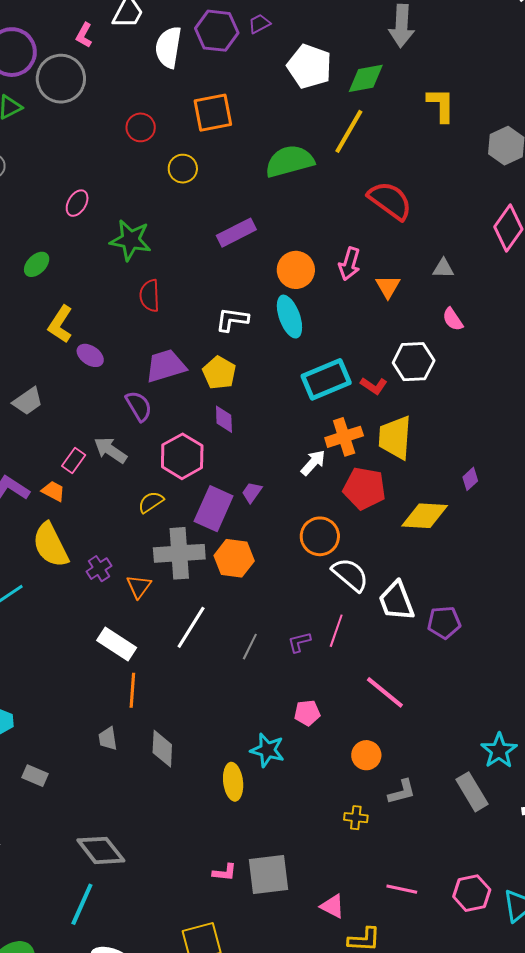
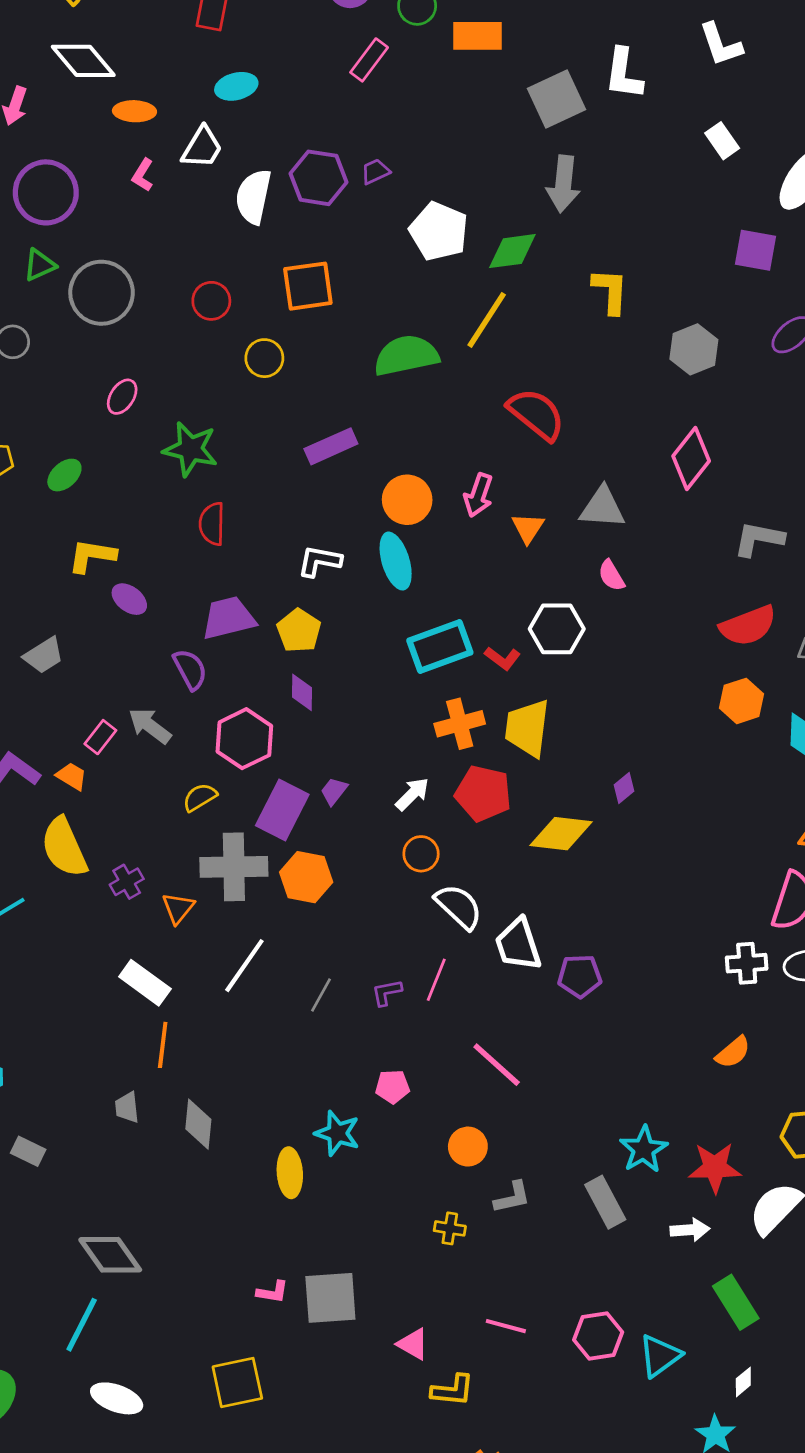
gray circle: (61, 79) -> (102, 293), moved
gray triangle: (443, 268) -> (602, 508), size x1.6
yellow L-shape: (60, 324) -> (92, 556), turned 63
white arrow: (313, 463) -> (412, 794), moved
orange circle: (320, 536) -> (421, 854), size x0.7

